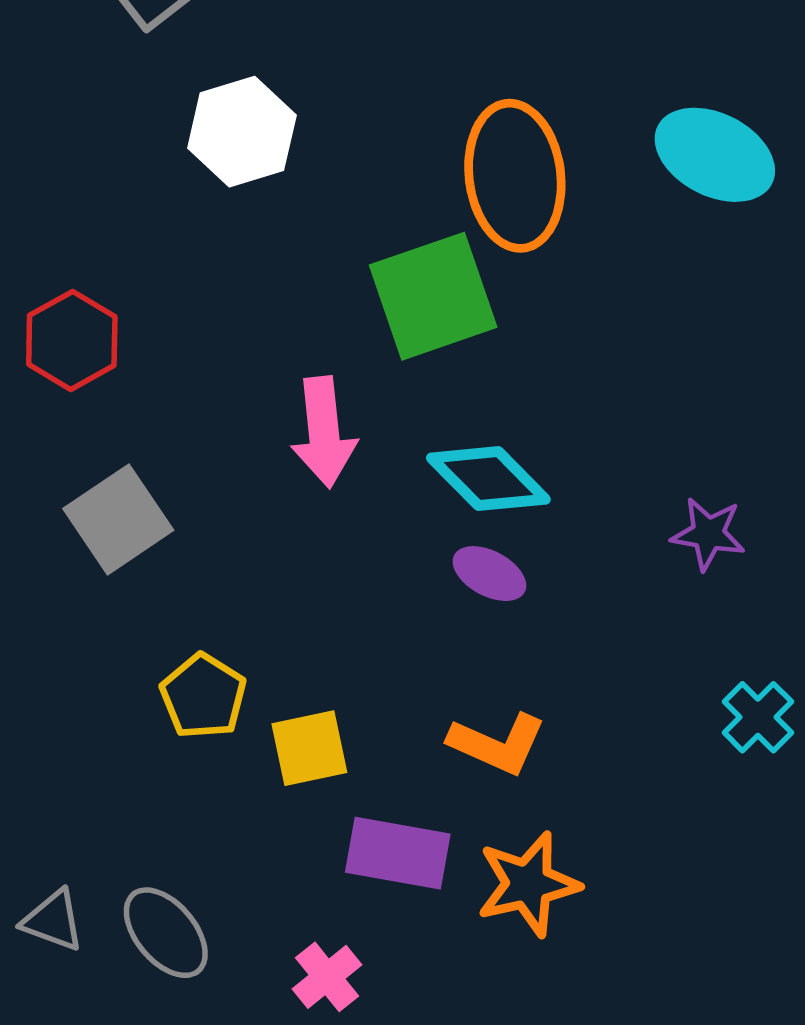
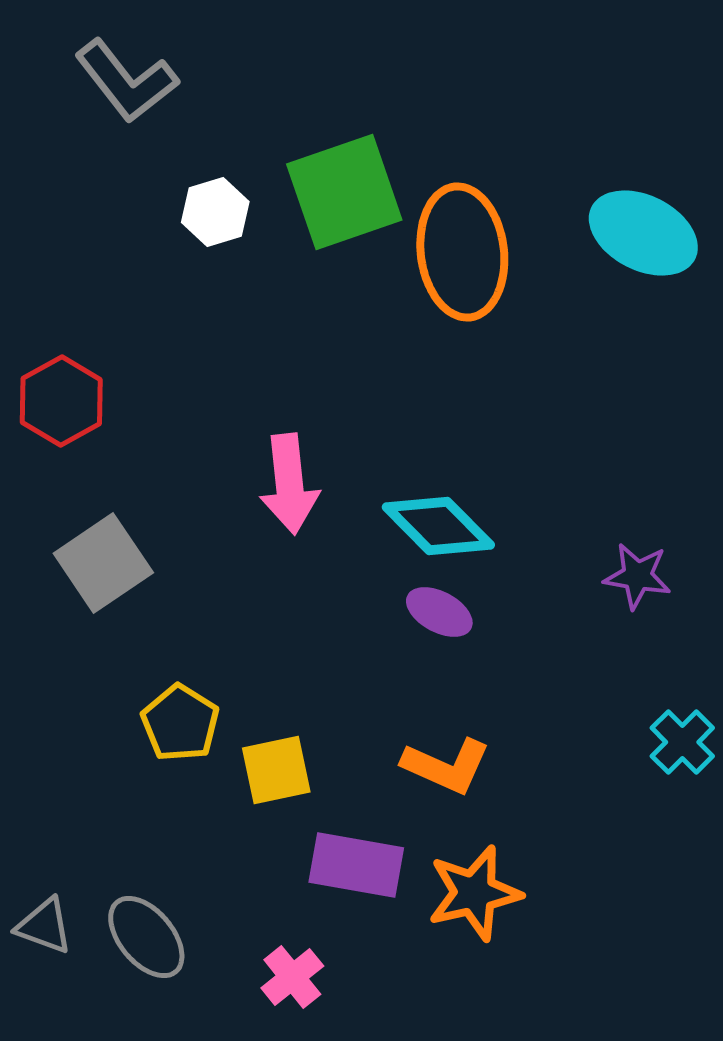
white hexagon: (242, 132) -> (215, 212), size x0.7
green square: (433, 296) -> (344, 192), moved

